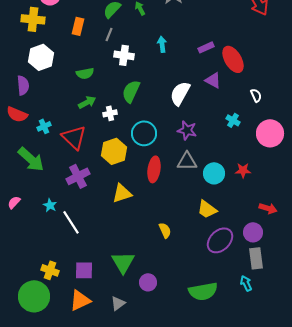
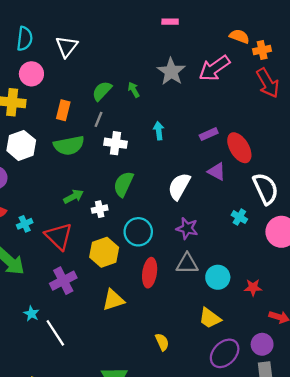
green semicircle: (85, 73) -> (69, 145), moved, size x1.5
white semicircle: (256, 95) -> (265, 189), size x2.0
red star: (243, 170) -> (253, 287), moved

